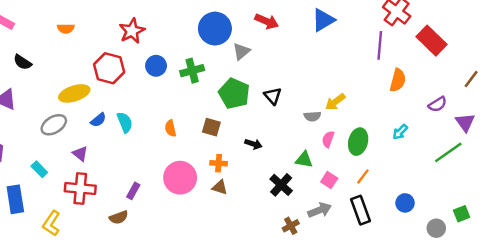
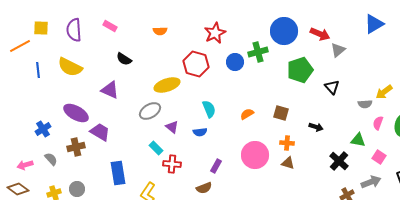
red arrow: (267, 21) -> (320, 34), moved
gray triangle: (241, 51) -> (338, 50), moved
green cross: (192, 71) -> (258, 52), moved
green pentagon: (234, 93) -> (300, 70), moved, turned 30
blue semicircle: (98, 120) -> (200, 132), moved, turned 32
orange semicircle: (170, 128) -> (247, 114), turned 72
purple triangle: (80, 154) -> (172, 127), moved
cyan rectangle: (39, 169) -> (156, 148), moved
red cross: (80, 188) -> (172, 164), size x0.7

